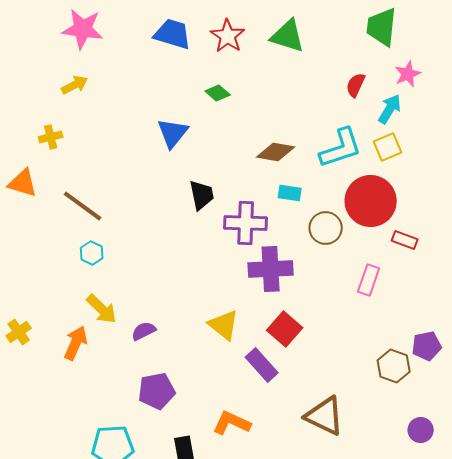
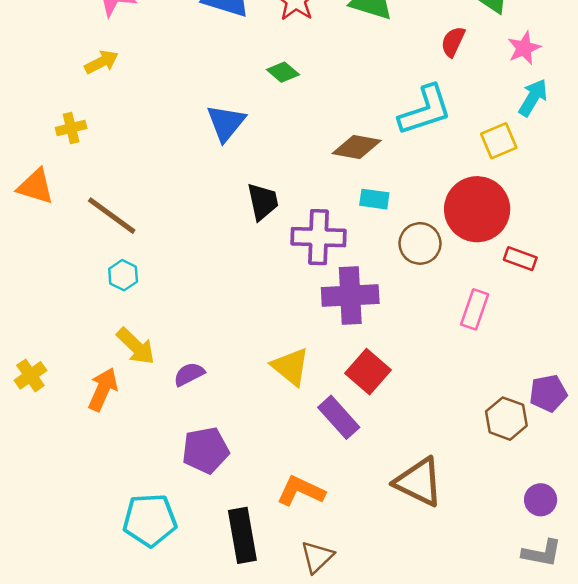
red semicircle: (356, 85) -> (453, 42), moved
cyan arrow: (390, 109) -> (533, 98), moved
cyan L-shape: (341, 148) -> (425, 110), moved

